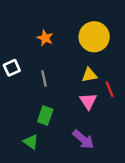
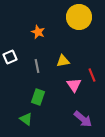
yellow circle: (94, 37) -> (79, 17), moved
yellow triangle: (89, 75) -> (63, 61), moved
purple arrow: (83, 139) -> (83, 119), moved

